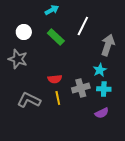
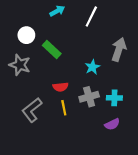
white line: (83, 26) -> (91, 16), moved
green rectangle: (56, 37) -> (52, 49), moved
cyan star: (100, 70) -> (92, 67), moved
gray L-shape: (29, 100) -> (32, 110), turned -65

